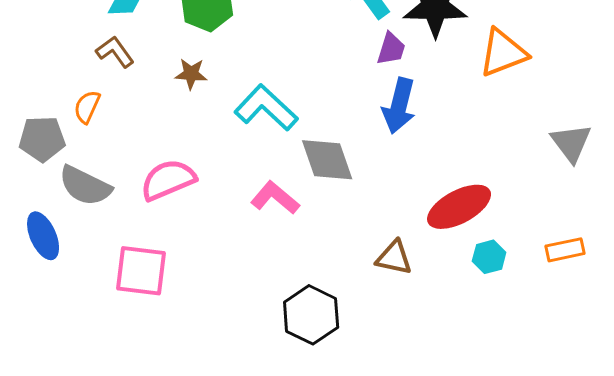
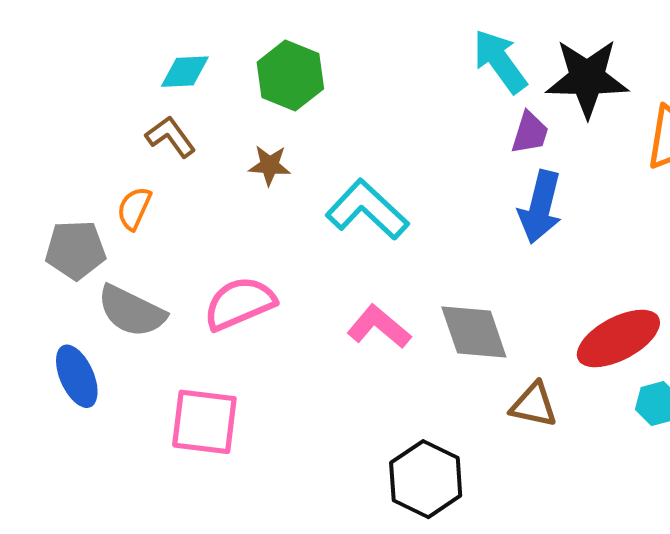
gray diamond: (327, 160) -> (474, 332), moved

